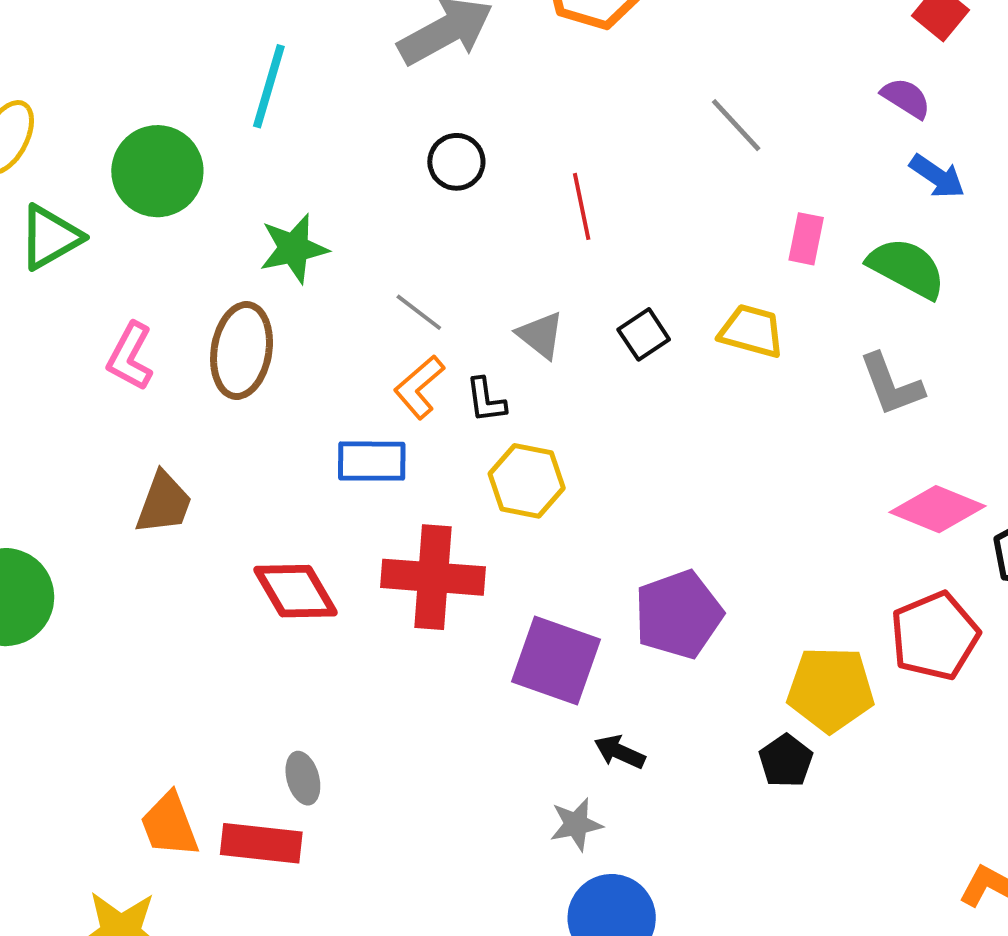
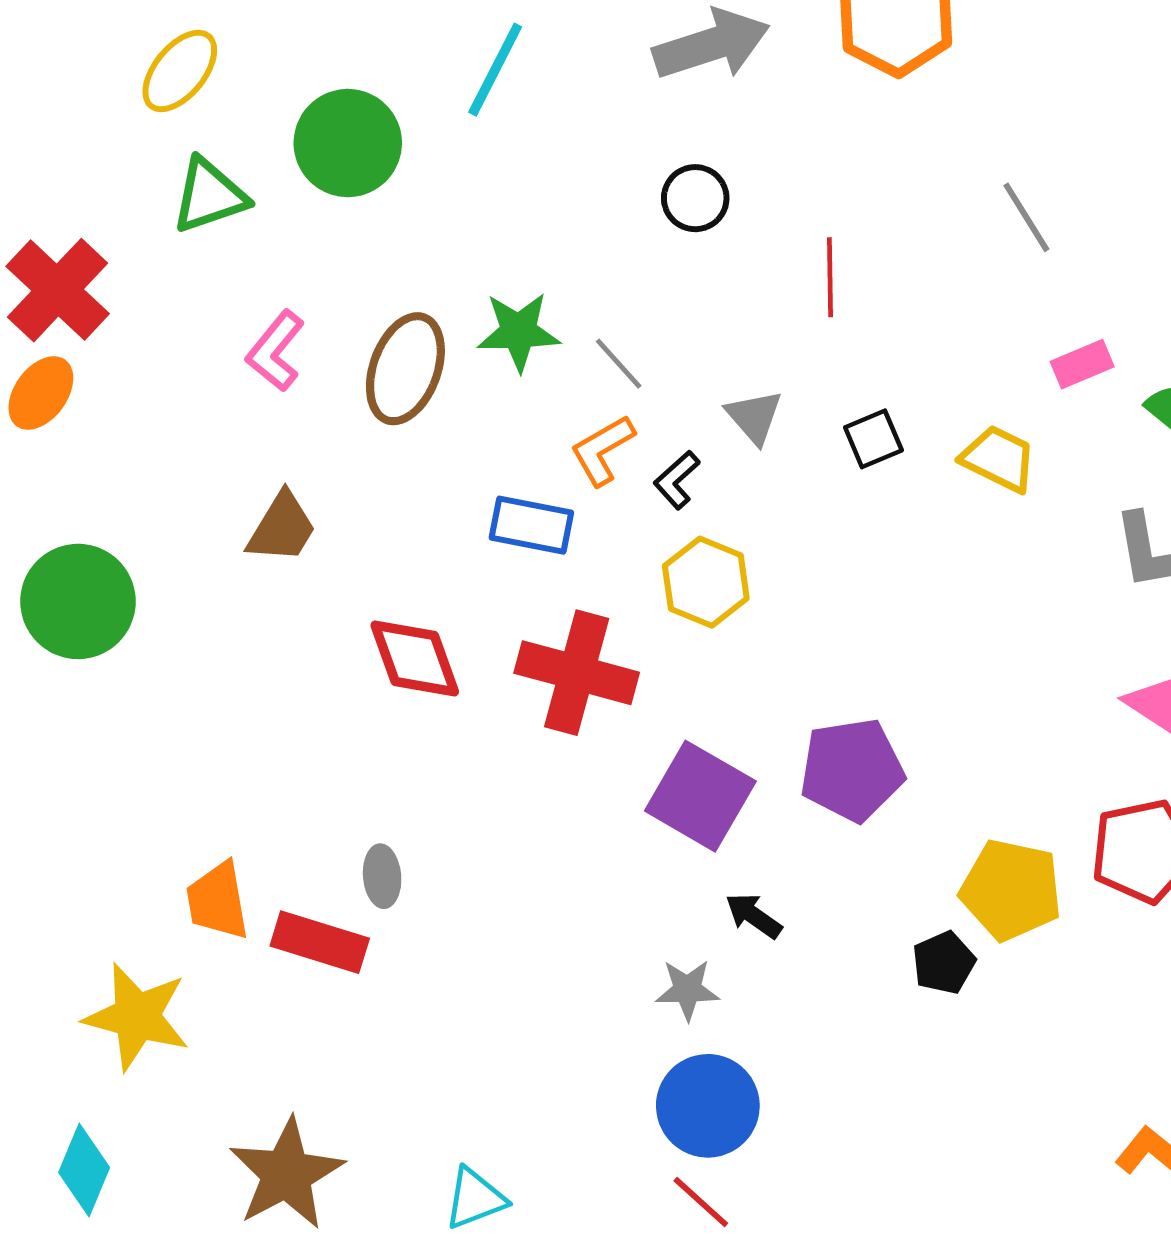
pink rectangle: (806, 239) -> (1082, 364), turned 45
green star: (294, 248) -> (519, 332), moved
black L-shape: (486, 400) -> (677, 480), turned 45

